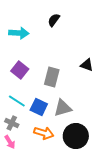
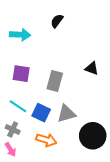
purple square: (20, 70) -> (21, 74), turned -30
black circle: (76, 136) -> (93, 136), moved

